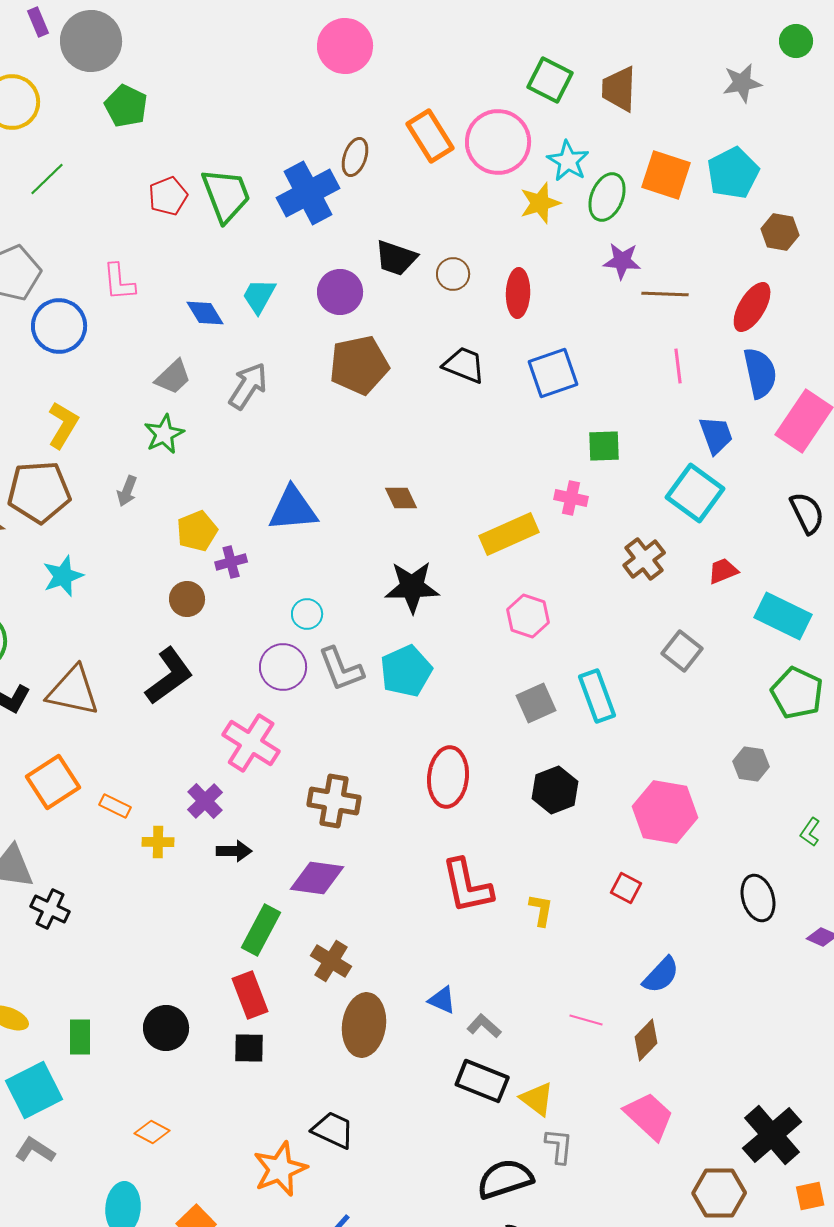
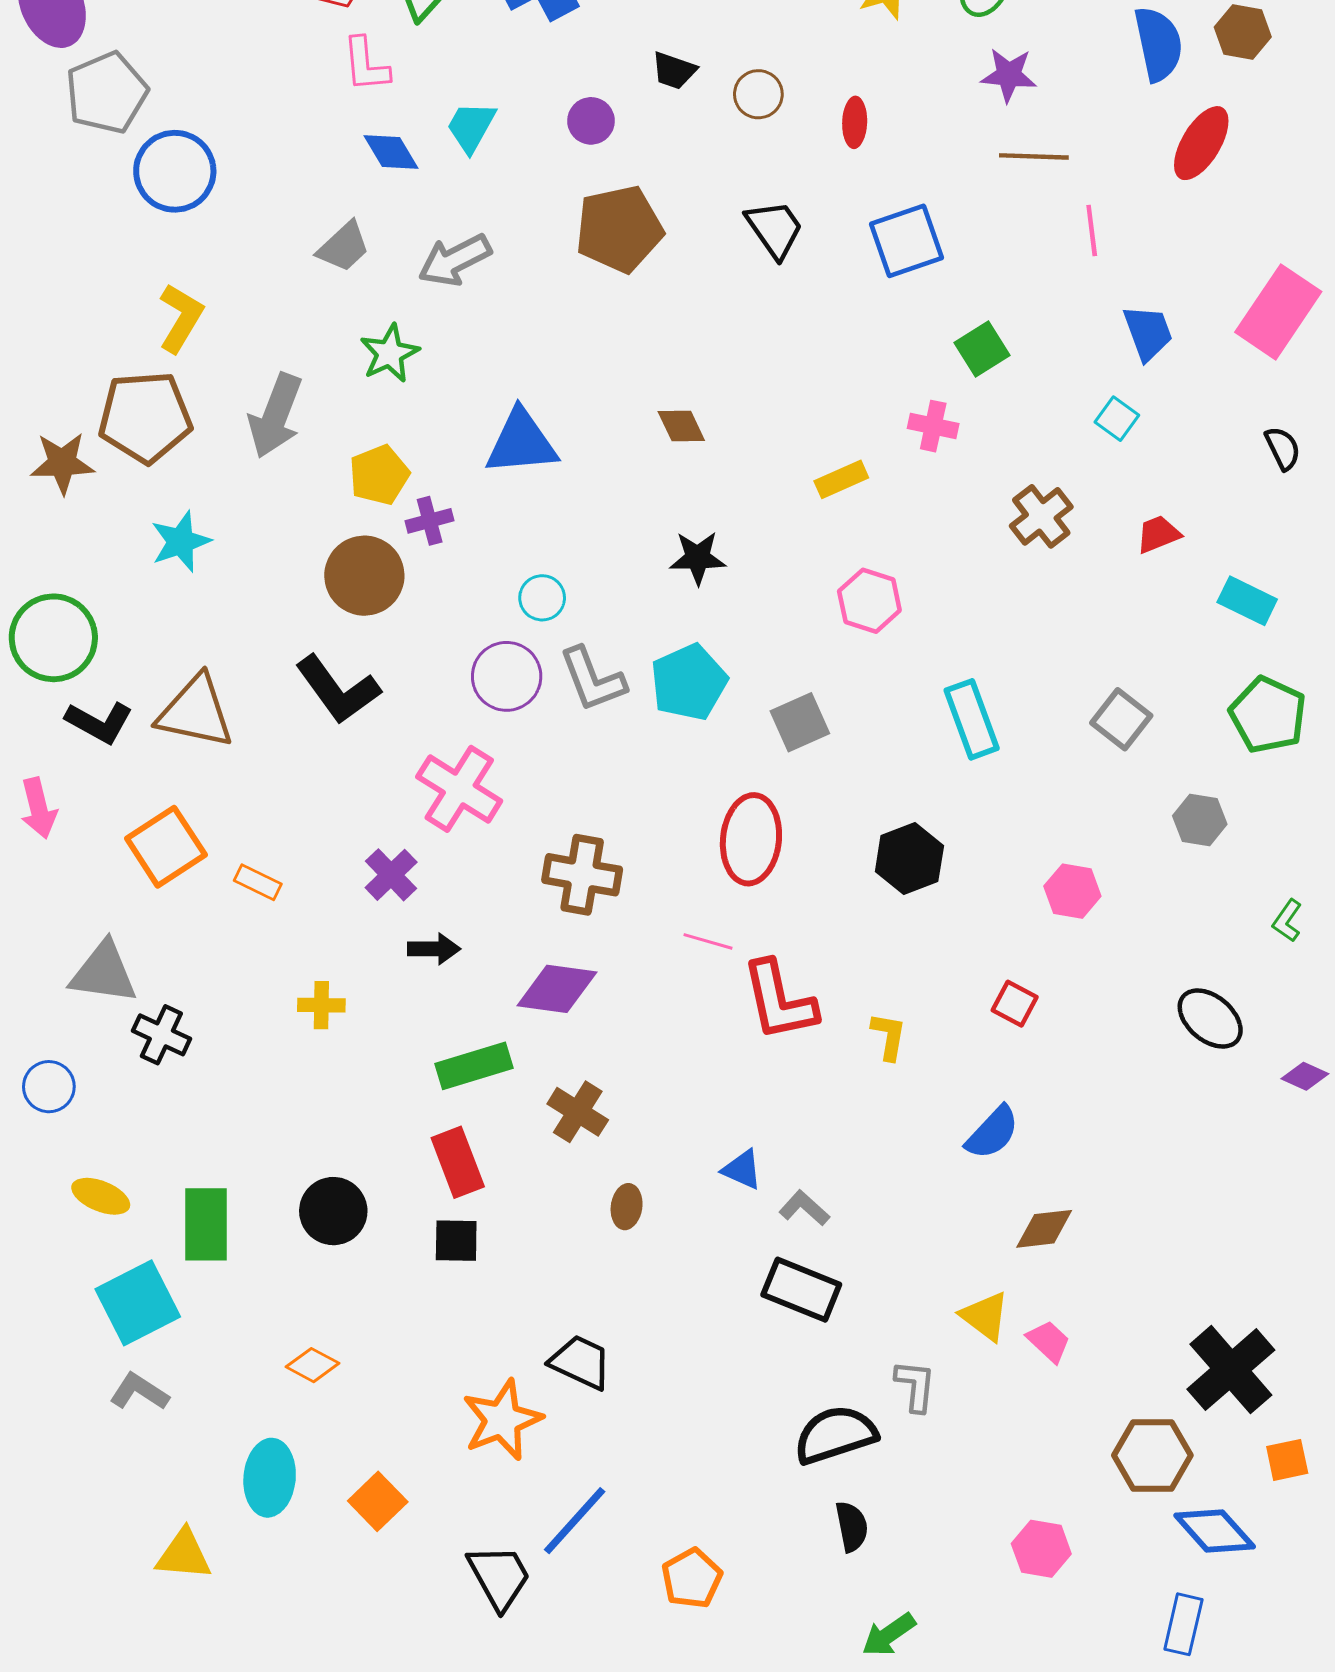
black trapezoid: (396, 258) -> (674, 71), size x0.7
pink L-shape: (119, 282) -> (366, 65), moved
purple circle: (340, 292) -> (591, 121), size x0.7
red ellipse: (518, 293) -> (855, 122), size x0.7
brown line: (665, 294) -> (1034, 156), moved
black trapezoid: (464, 365) -> (775, 229), turned 33
blue semicircle: (760, 373) -> (1158, 44), moved
gray arrow: (248, 386) -> (455, 260), turned -150
green star: (164, 434) -> (390, 353), moved
green square: (604, 446) -> (982, 349), turned -30
gray arrow: (127, 491) -> (276, 416), size x1.8
cyan square: (695, 493) -> (1117, 419), size x0.5
black semicircle: (807, 513) -> (1283, 448), size x0.7
yellow rectangle: (509, 534) -> (841, 479), size x0.6
black star: (412, 587) -> (698, 558), size x0.7
brown circle: (187, 599) -> (364, 576), size x1.5
cyan rectangle: (783, 616) -> (1247, 601), size x0.7
gray square: (682, 651) -> (1121, 719), moved
black L-shape: (169, 676) -> (338, 690), turned 90
gray square: (536, 703) -> (800, 722), moved
pink hexagon: (665, 812) -> (1072, 891), size x0.6
yellow cross: (158, 842) -> (321, 1005), moved
black ellipse: (758, 898) -> (1210, 1018), turned -33
green rectangle: (261, 930) -> (474, 1066), turned 45
blue semicircle: (661, 975) -> (992, 1133), moved
pink line: (586, 1020) -> (708, 941), moved
brown ellipse: (364, 1025) -> (627, 1207), size x0.5
green rectangle: (80, 1037) -> (206, 1224), size x1.4
brown diamond: (646, 1040) -> (1044, 1229), turned 39
yellow triangle: (537, 1099) -> (985, 1316), moved
pink trapezoid: (649, 1116) -> (1049, 1341), size x0.6

